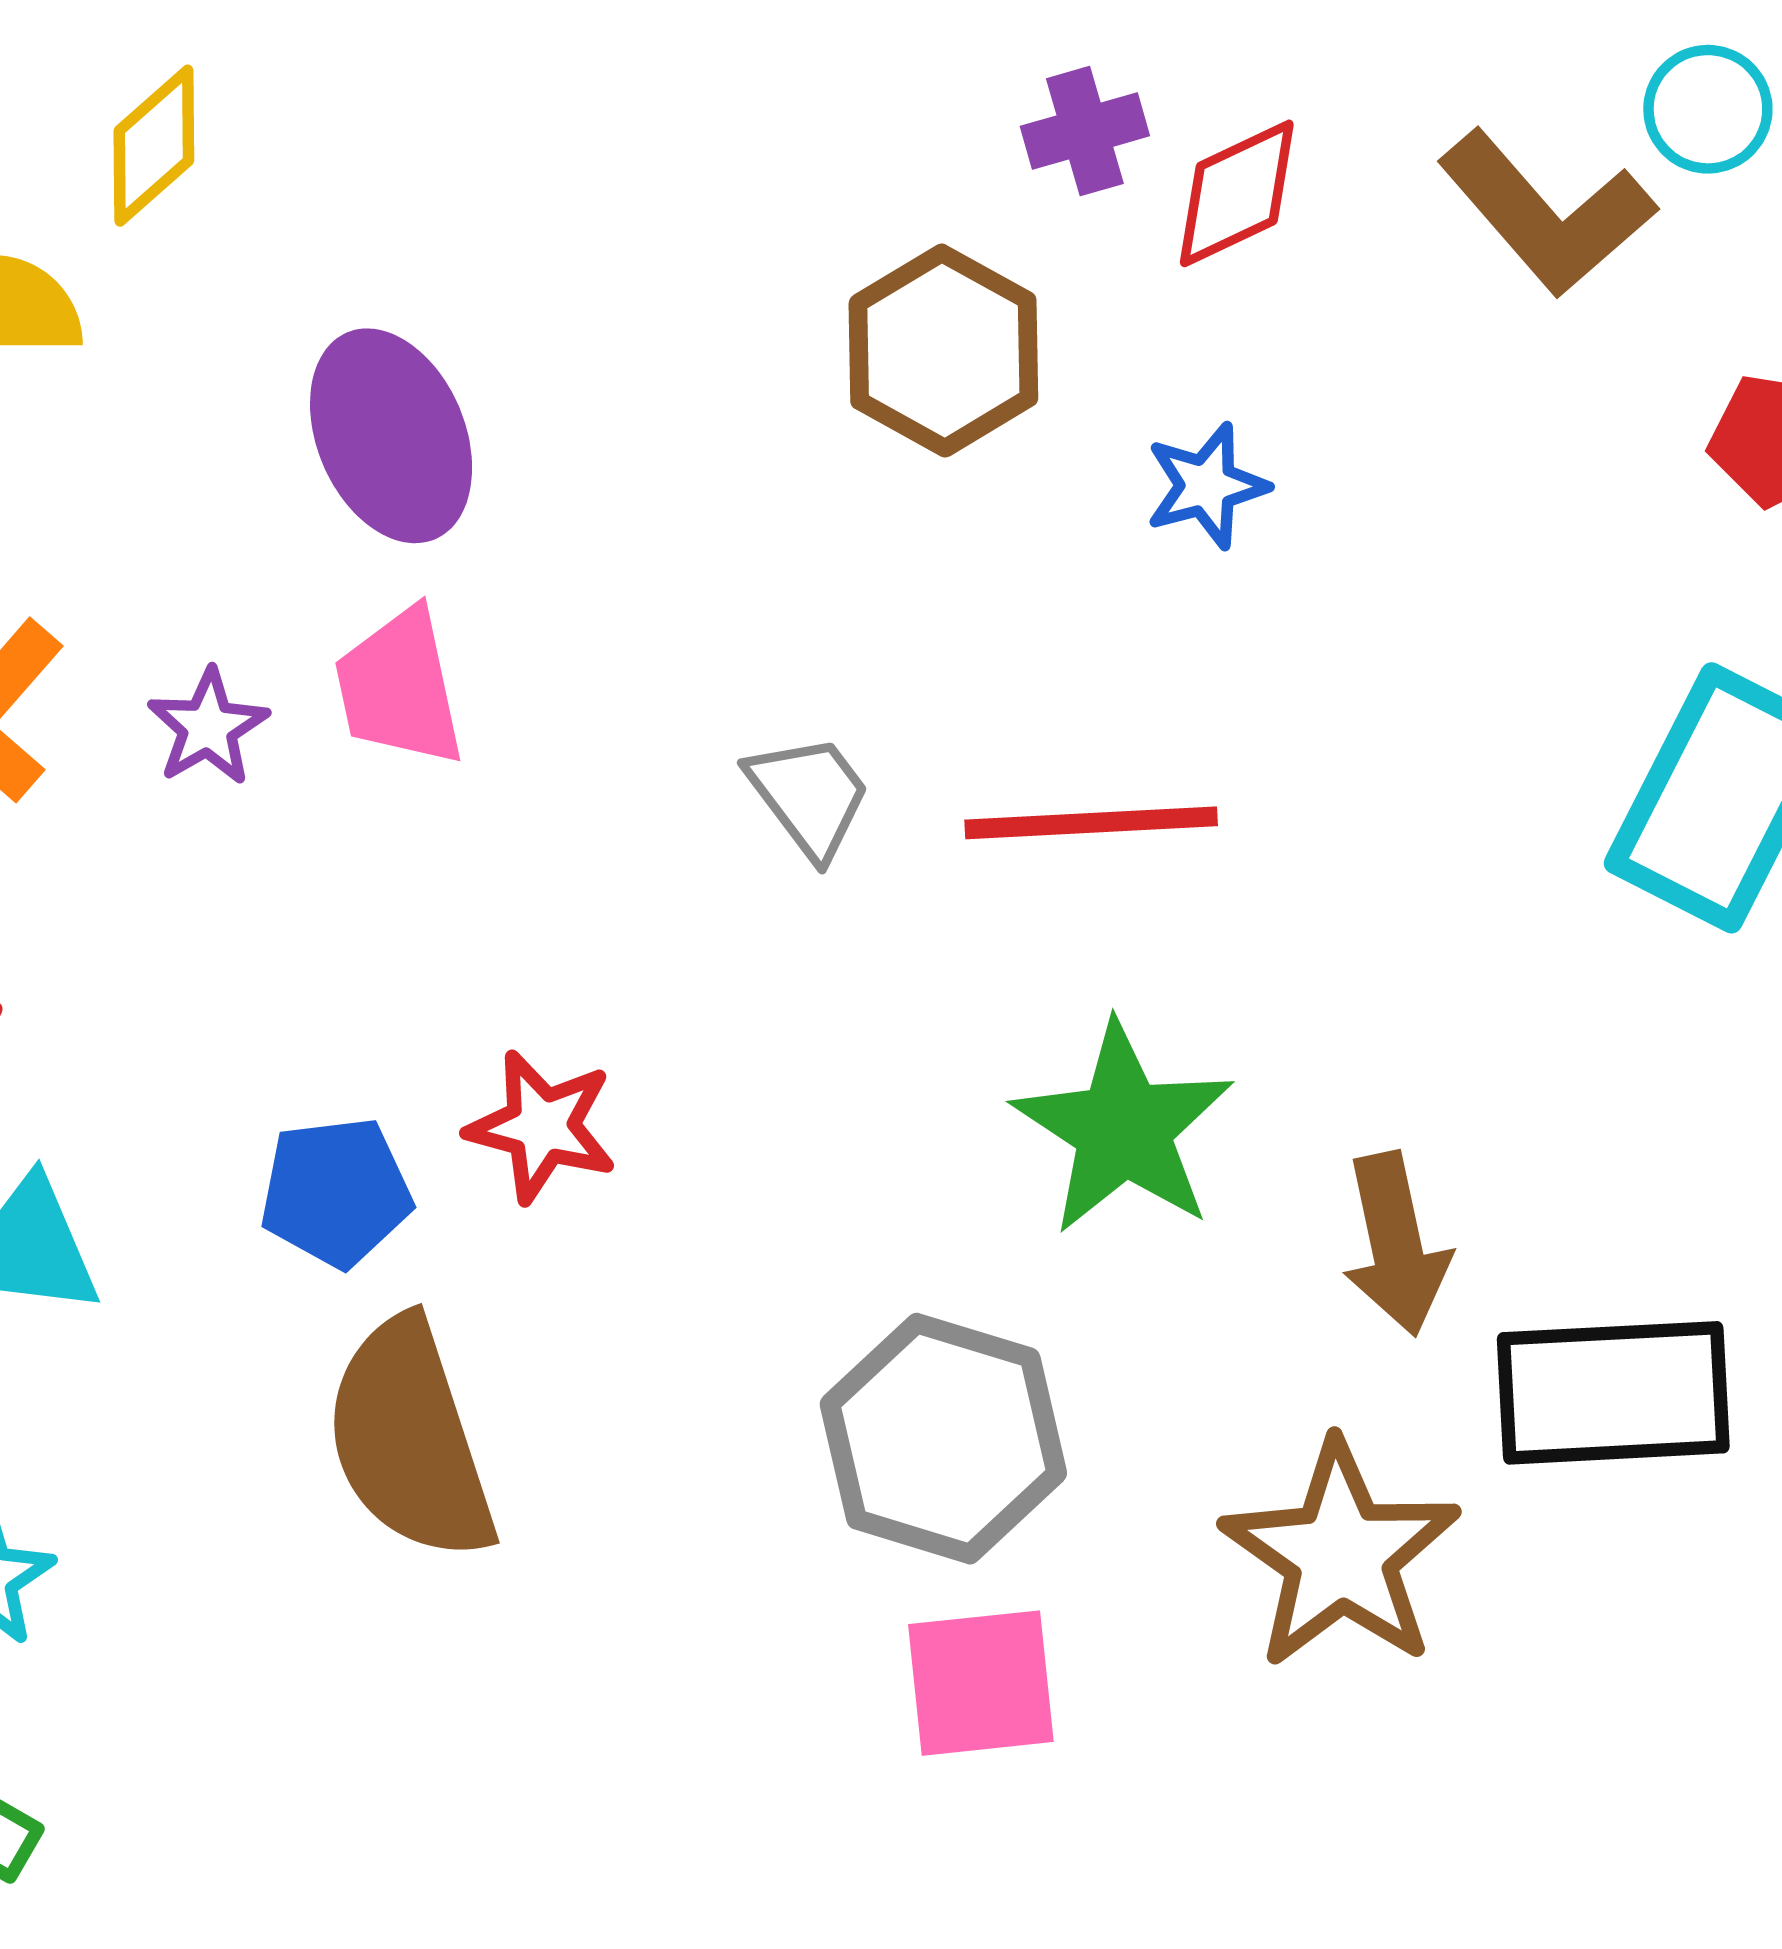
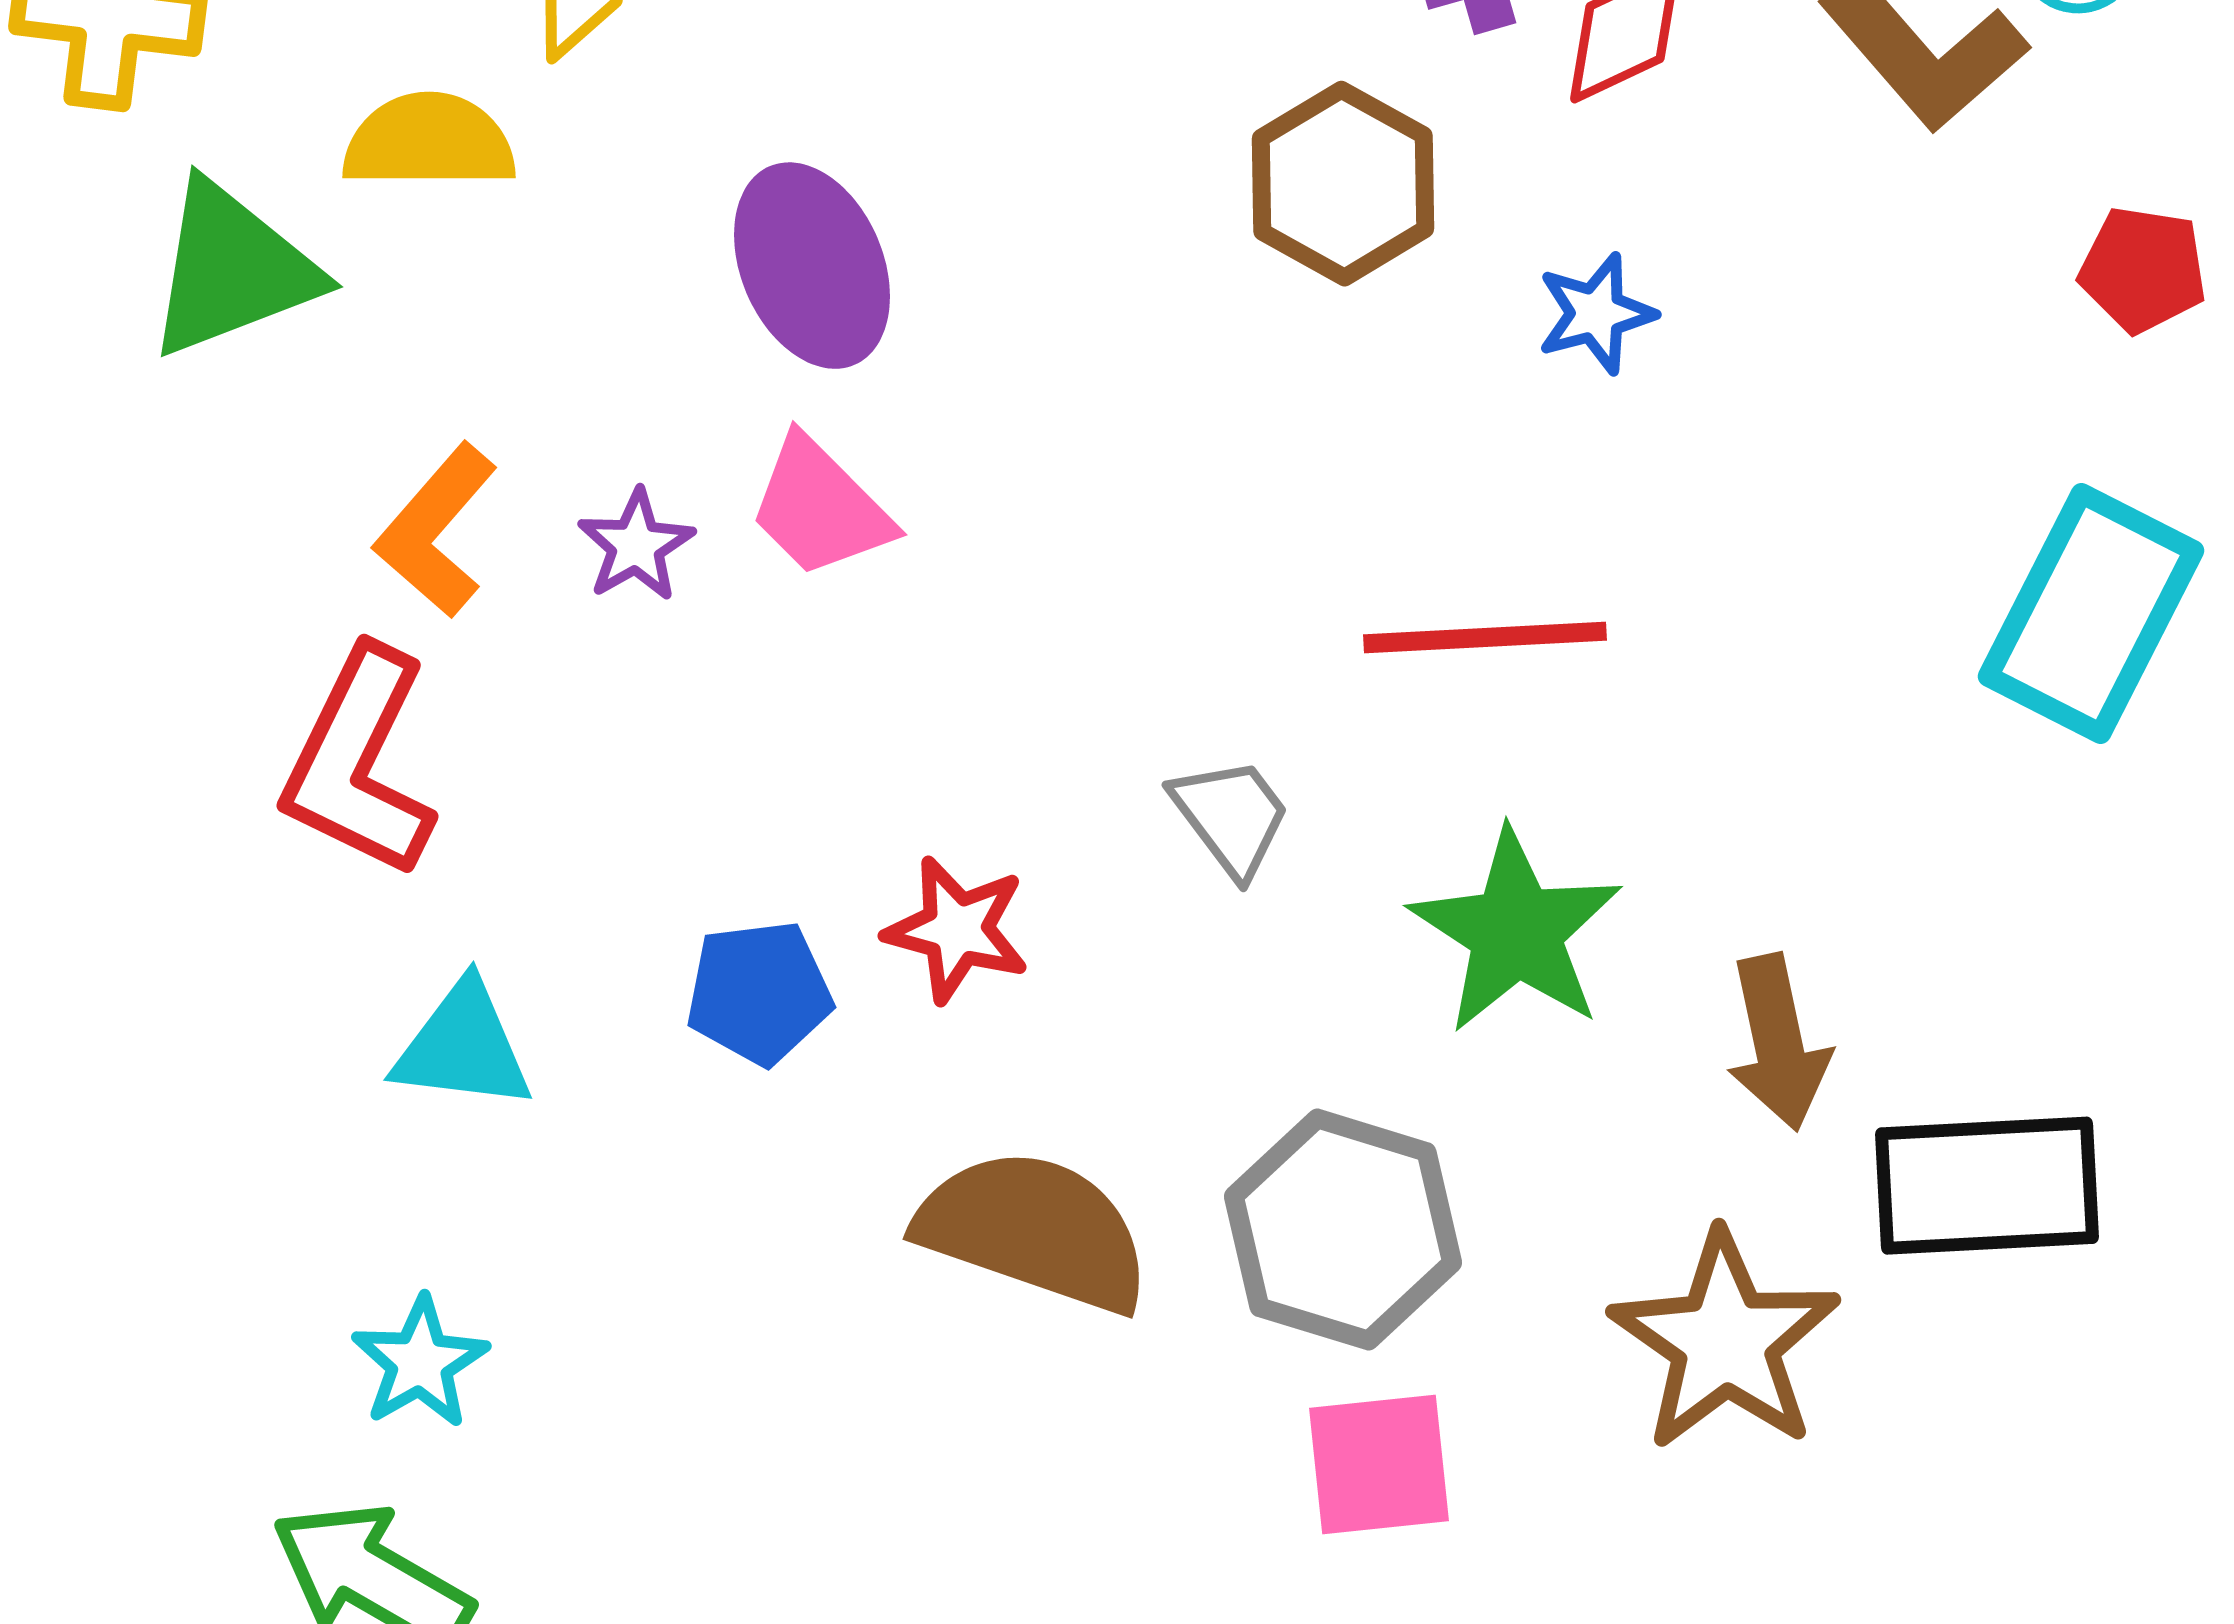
pink trapezoid: (399, 688) -> (820, 508), turned -33
gray trapezoid: (809, 796) -> (1231, 817), moved
brown semicircle: (410, 1440) -> (1034, 1231), moved, turned 127

